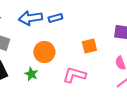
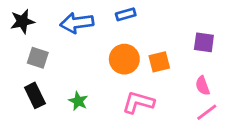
blue rectangle: (55, 18) -> (126, 14), moved
orange circle: (44, 52) -> (124, 59), moved

